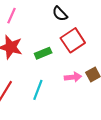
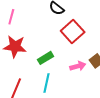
green rectangle: (43, 53) -> (46, 58), moved

